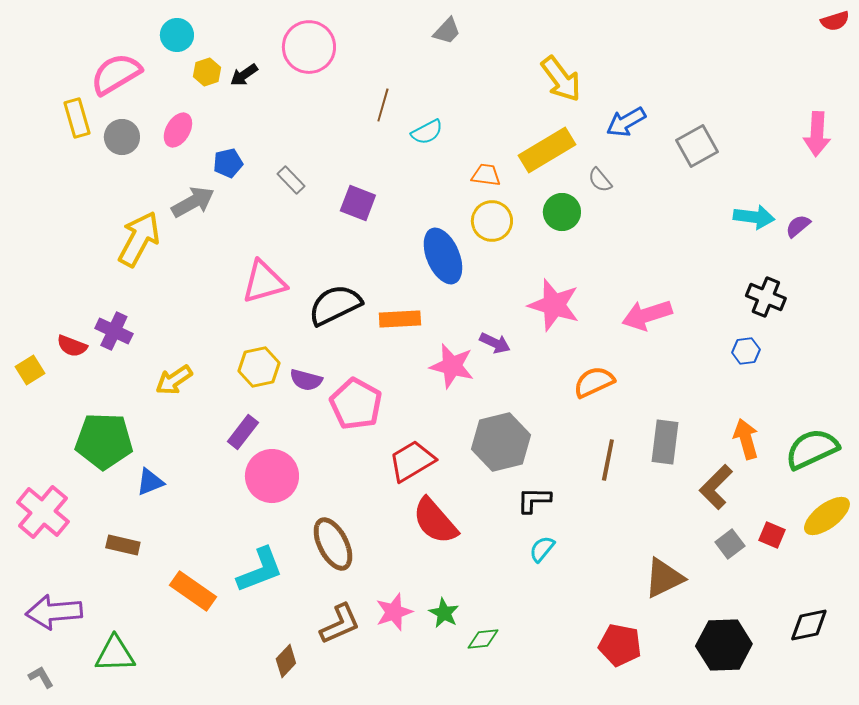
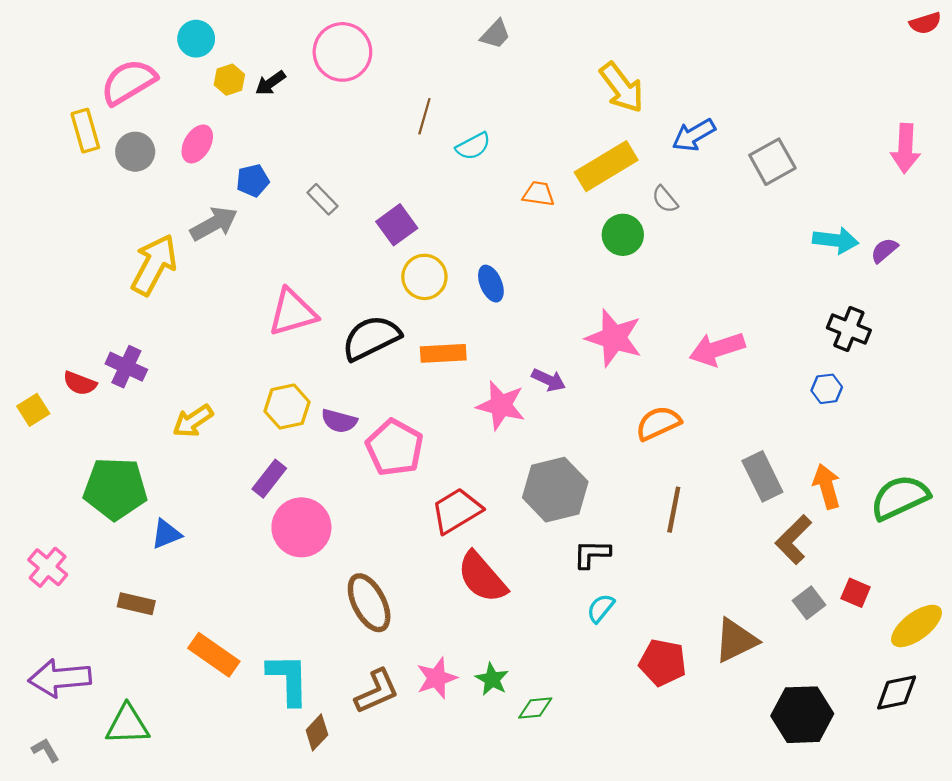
purple square: (358, 203) -> (397, 225), turned 33
yellow circle: (492, 221) -> (424, 277), moved
blue ellipse: (443, 256) -> (491, 284), size x0.6
gray rectangle: (665, 442) -> (762, 476), moved, turned -33
pink cross: (43, 512) -> (48, 567), size x0.7
yellow ellipse: (827, 516) -> (916, 626), moved
cyan L-shape: (260, 570) -> (288, 679), moved, turned -70
red pentagon: (620, 645) -> (663, 663), moved

